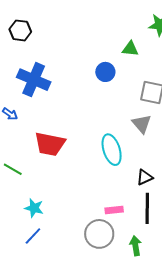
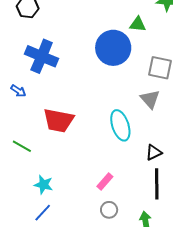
blue circle: (105, 72) -> (113, 48), size x1.8
pink rectangle: (114, 210) -> (105, 182), moved, turned -42
gray circle: (99, 234) -> (109, 210), size x0.6

